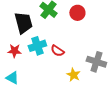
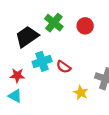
black trapezoid: (23, 23) -> (27, 37), turned -110
red star: (14, 51) -> (17, 75), moved

